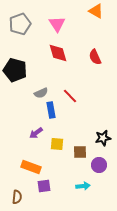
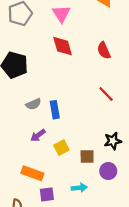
gray semicircle: (41, 93) -> (33, 104), moved
red line: (70, 96) -> (106, 94), moved
yellow square: (57, 144) -> (61, 148), turned -32
cyan arrow: (83, 186) -> (79, 188), moved

